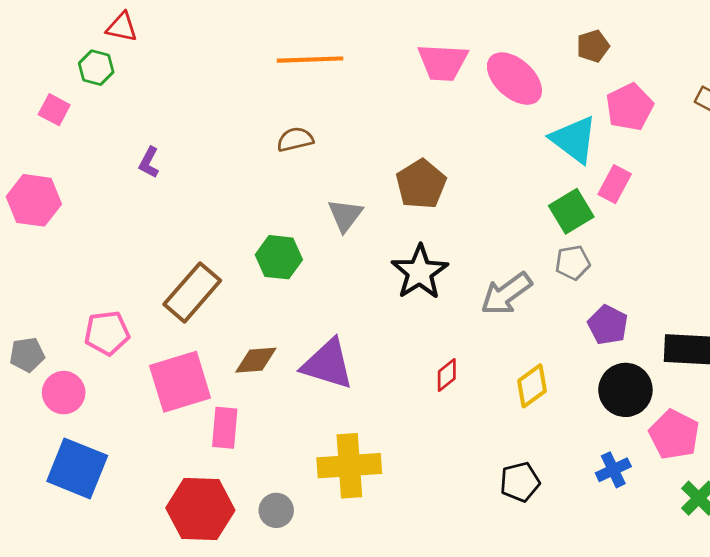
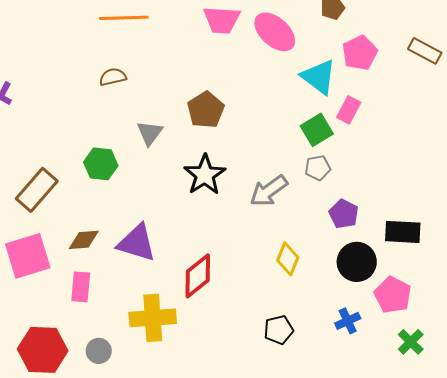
red diamond: (447, 375) -> (198, 276), moved, size x1.8
yellow diamond: (532, 386) -> (288, 259), turned -32
pink rectangle: (225, 428) -> (81, 287), moved

